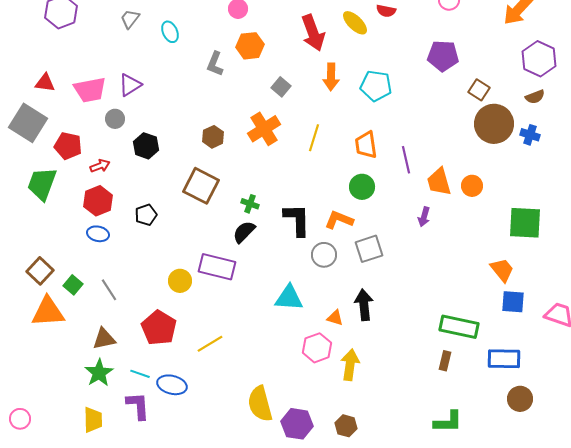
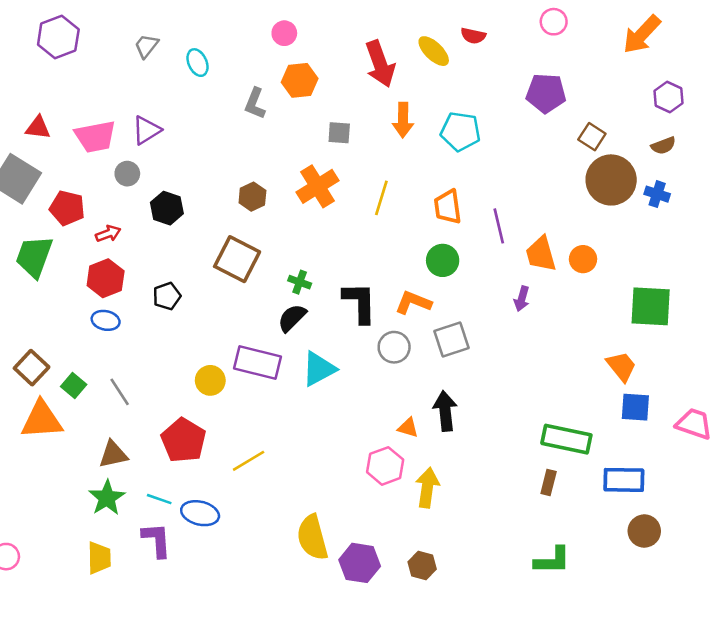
purple hexagon: (539, 59) -> (669, 97), size x0.7
gray square: (281, 87) -> (339, 133), turned -36
cyan triangle: (289, 298) -> (319, 369), moved, turned -32

